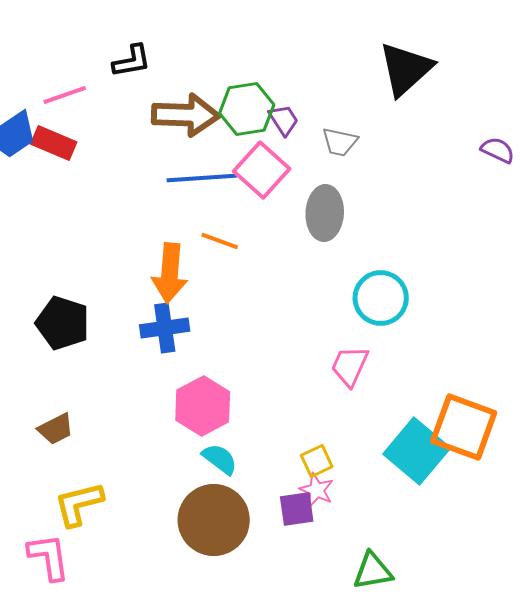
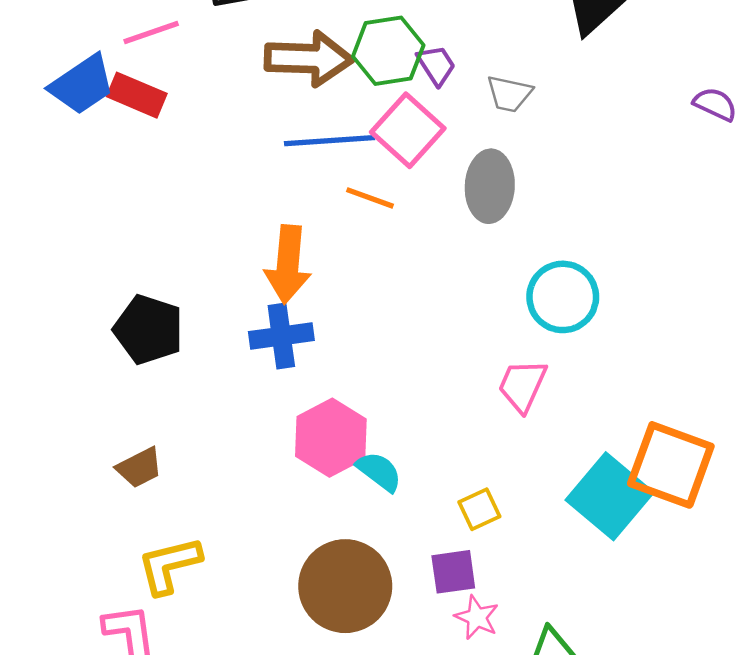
orange line: (220, 241) -> (370, 198), moved
cyan semicircle: (220, 459) -> (379, 471), moved
pink star: (317, 490) -> (477, 617), moved

